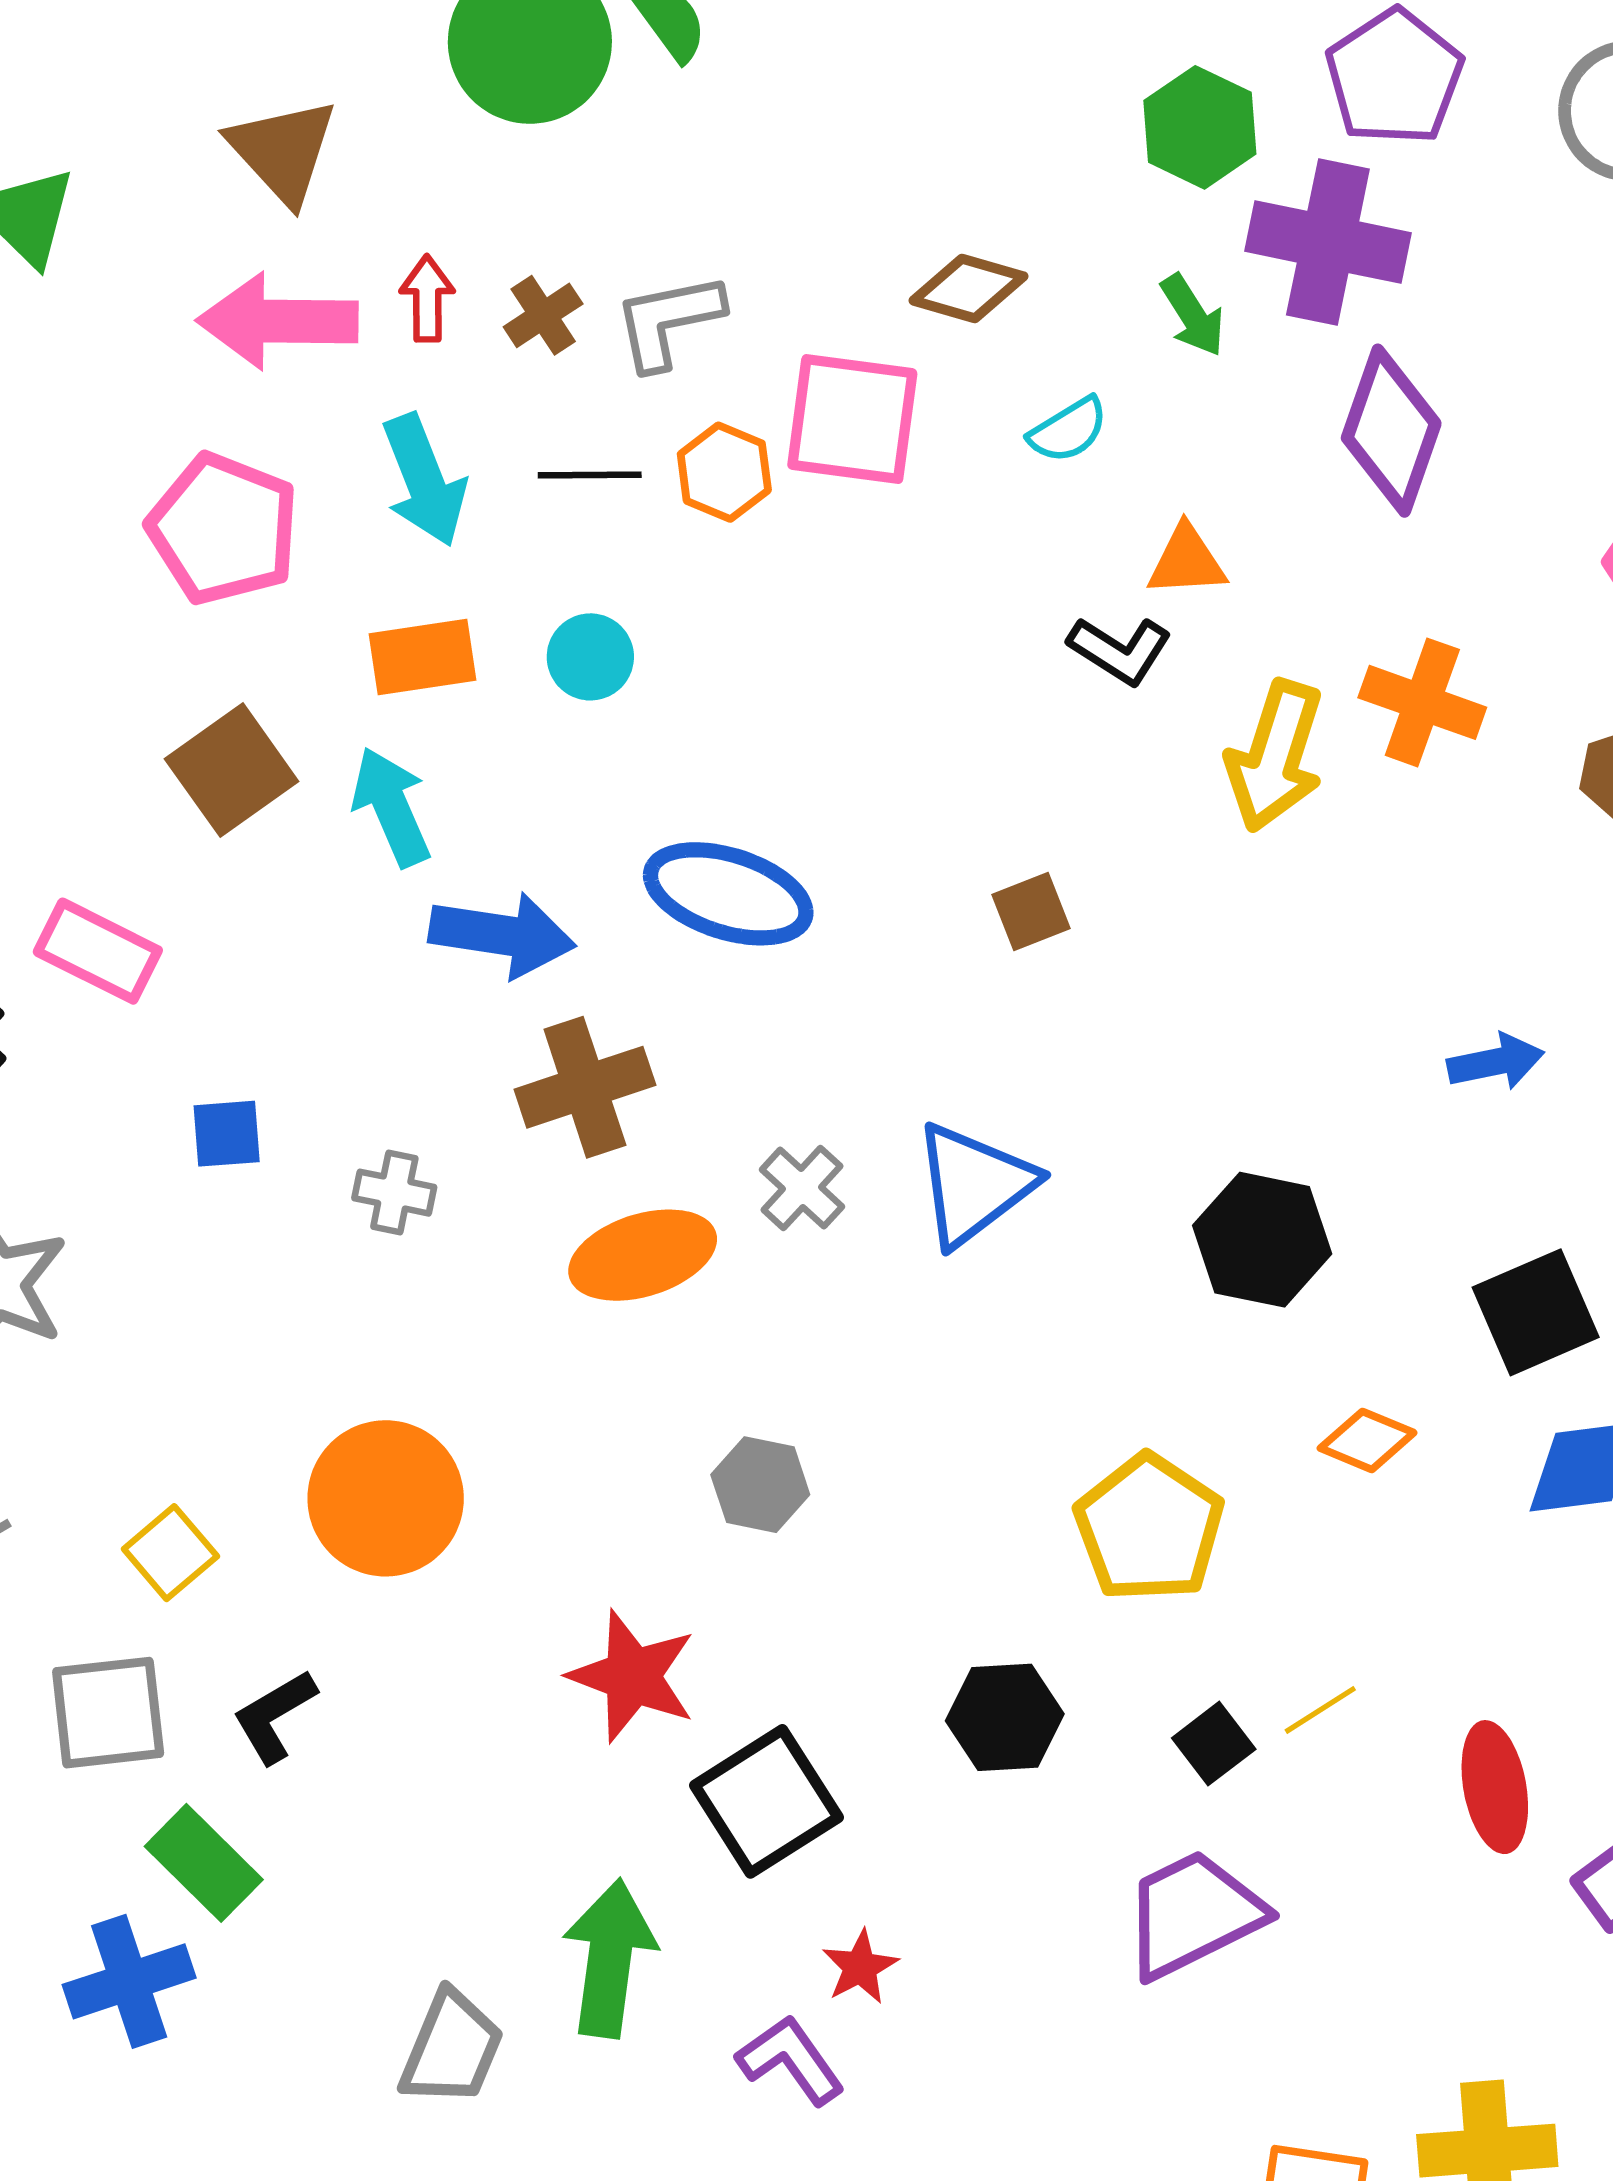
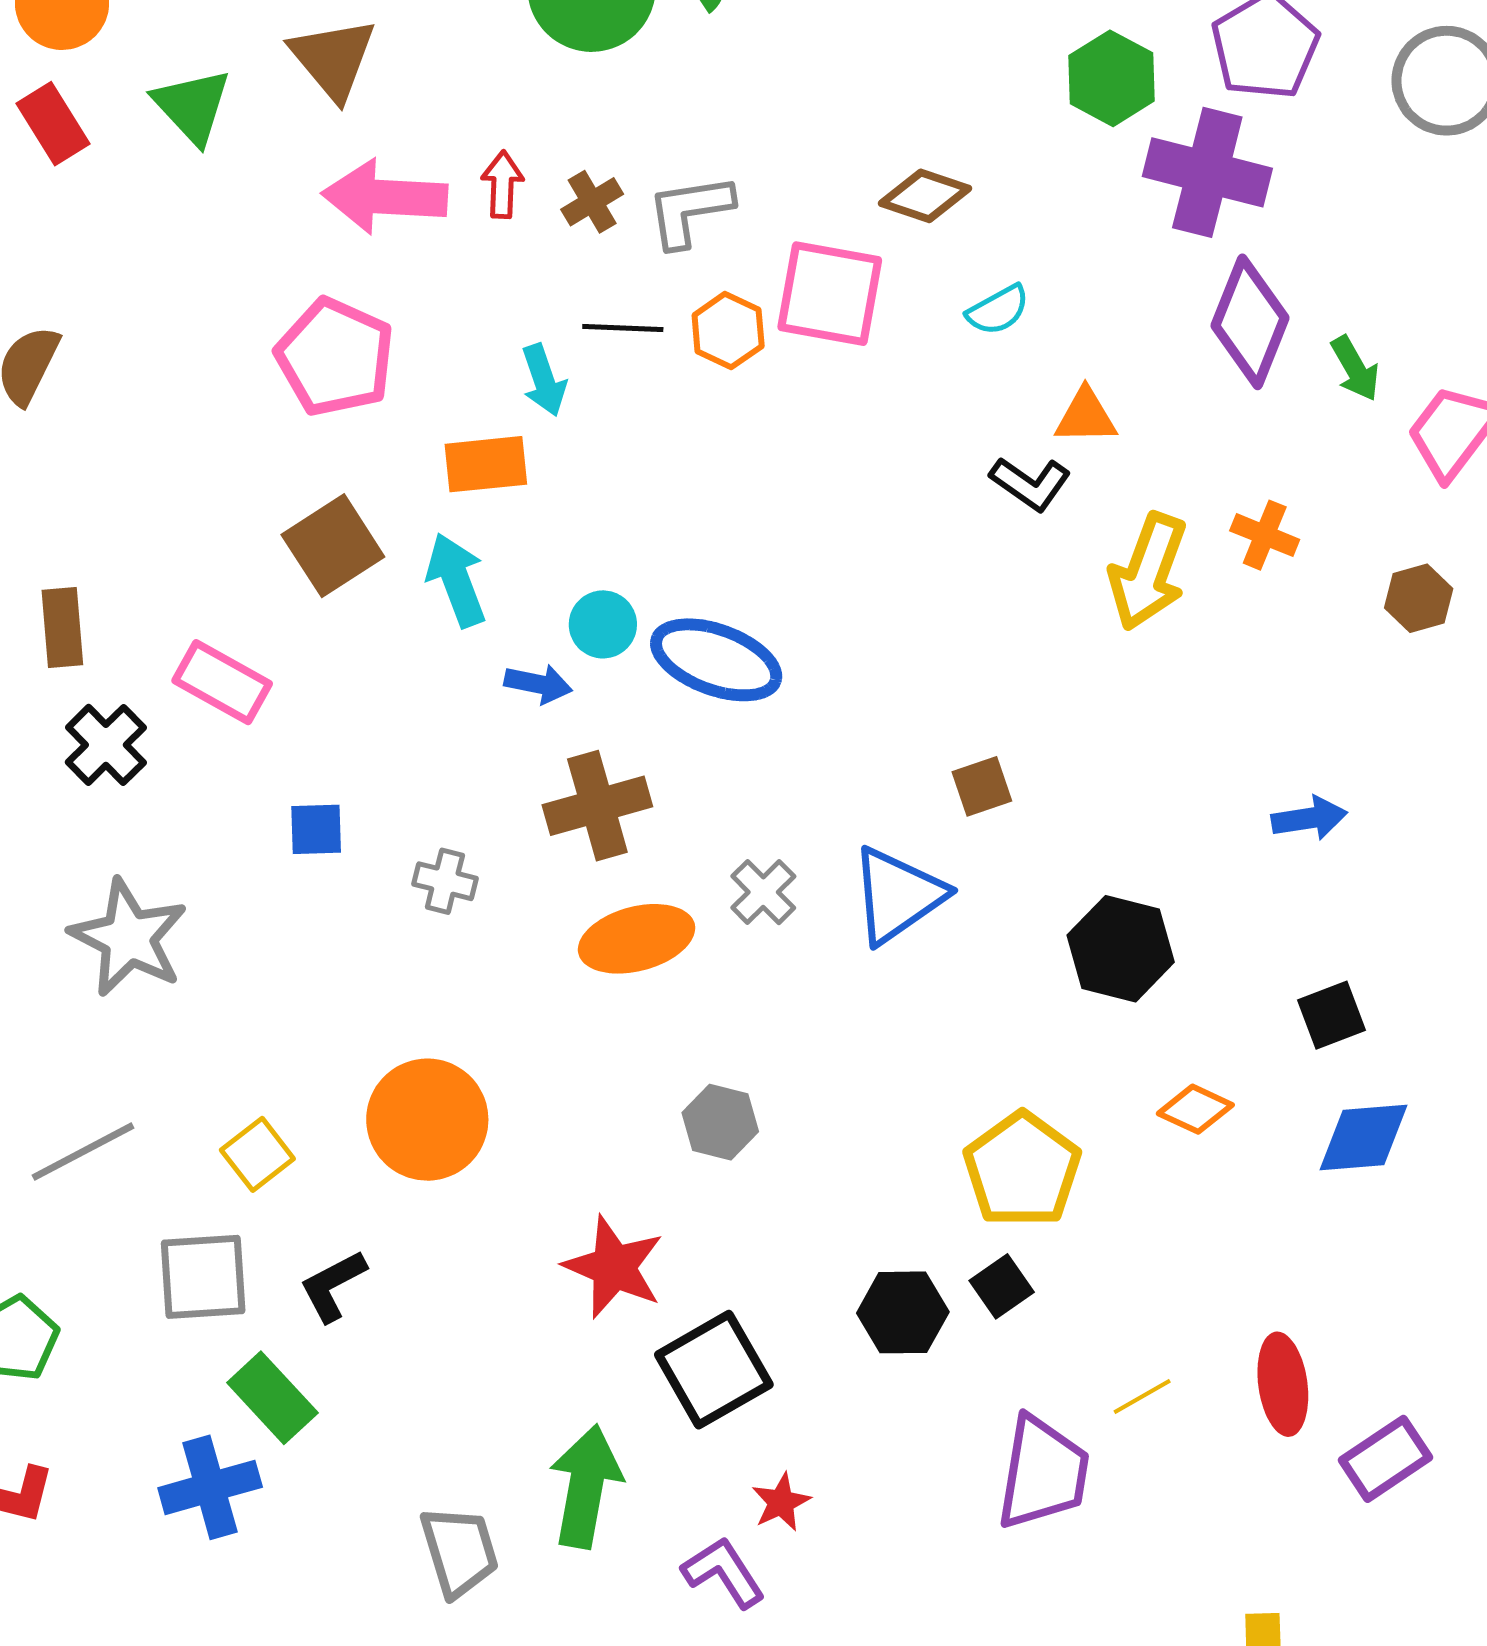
brown triangle: (283, 151) -> (333, 59), moved
green arrow: (1193, 315) -> (1355, 369), moved
cyan arrow: (424, 480) -> (544, 380), moved, size x0.7
cyan circle: (590, 657) -> (603, 624), moved
orange cross: (1422, 702) -> (1265, 535), size x0.7
brown square: (1031, 911) -> (982, 786), moved
blue arrow: (502, 935) -> (538, 684), size x0.6
black square: (1536, 1312) -> (1331, 1015), size x0.7
yellow line: (1320, 1710) -> (1142, 1397), moved
black square: (1214, 1744) -> (1002, 1286), moved
purple trapezoid: (1193, 1914) -> (1043, 1473), turned 123
gray trapezoid: (452, 2048) -> (459, 1551), turned -42

